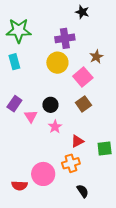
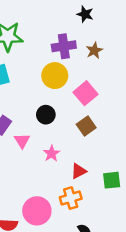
brown star: (96, 57) -> (94, 50), moved
black circle: (50, 105) -> (46, 115), moved

